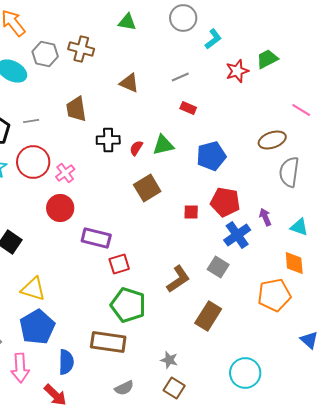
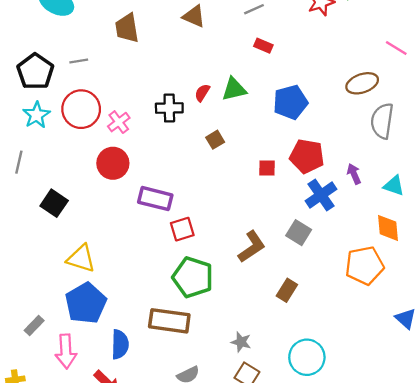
brown trapezoid: (76, 109) -> (127, 28), moved
black cross: (108, 140) -> (169, 108), moved
brown square: (147, 188) -> (215, 140), size x0.6
brown rectangle: (208, 316) -> (287, 290), size x0.7
cyan circle: (245, 373) -> (307, 357), moved

